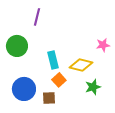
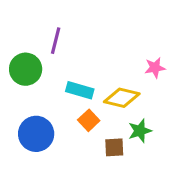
purple line: (37, 17) -> (56, 41), moved
cyan rectangle: (53, 60) -> (80, 90), turned -60
brown square: (49, 98) -> (114, 147), moved

